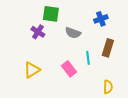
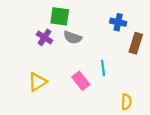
blue cross: (101, 19) -> (118, 22), turned 32
gray semicircle: (73, 33) -> (73, 37), moved
brown rectangle: (108, 48) -> (136, 43), moved

